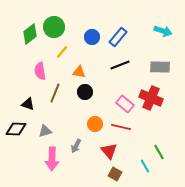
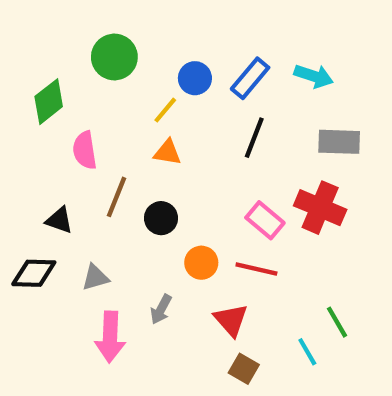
cyan arrow: (163, 31) -> (314, 76), moved
green diamond: (30, 34) -> (49, 102), moved
yellow line: (62, 52) -> (165, 110), moved
black line: (120, 65) -> (254, 138), turned -48
black circle: (85, 92) -> (161, 218), moved

